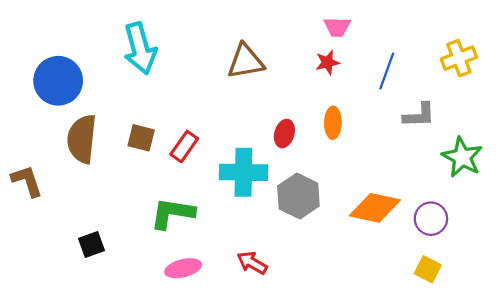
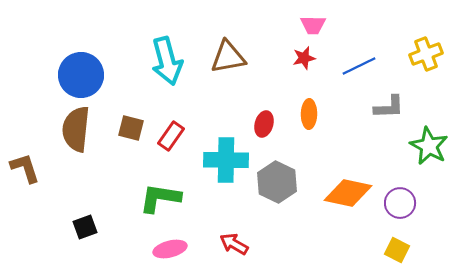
cyan arrow: (140, 48) -> (167, 61), moved
blue line: (387, 71) -> (359, 66), turned 44
blue circle: (58, 81) -> (81, 75), moved

